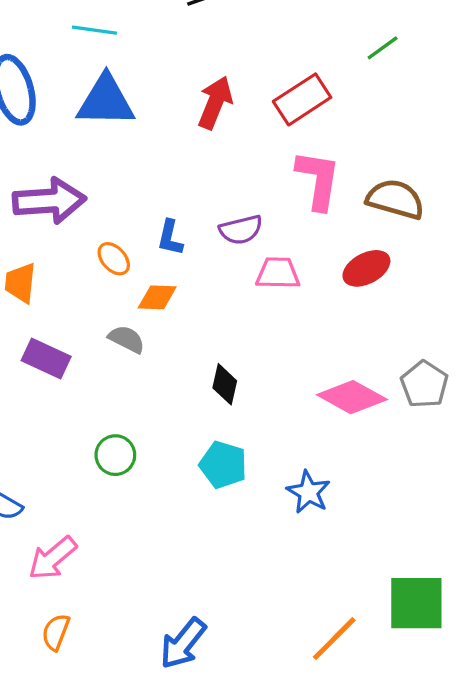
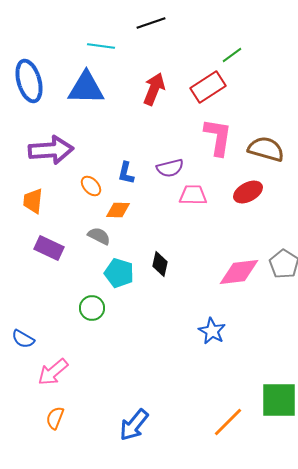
cyan line: (94, 30) -> (101, 46), moved
green line: (383, 48) -> (232, 55), moved
pink diamond: (352, 397) -> (239, 272), turned -36
cyan pentagon: (223, 465) -> (119, 273), moved

